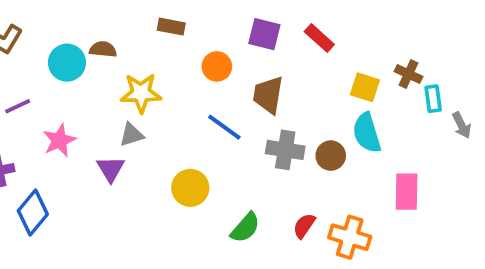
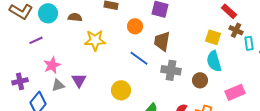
red rectangle: (319, 38) -> (229, 11), moved
cyan circle: (67, 63) -> (48, 13), moved
purple line: (18, 106) -> (36, 40), moved
gray triangle: (131, 135) -> (58, 85), moved
brown circle: (331, 156) -> (200, 80), moved
pink rectangle: (407, 192) -> (235, 92), turned 66

